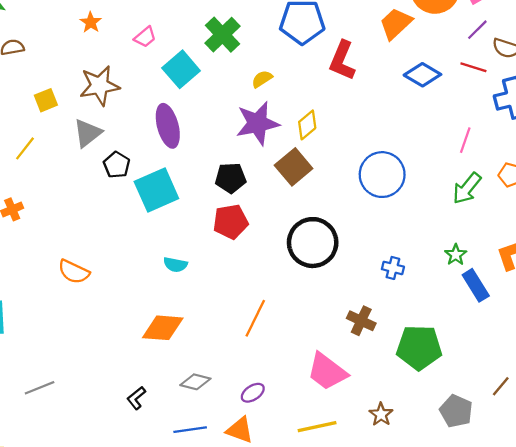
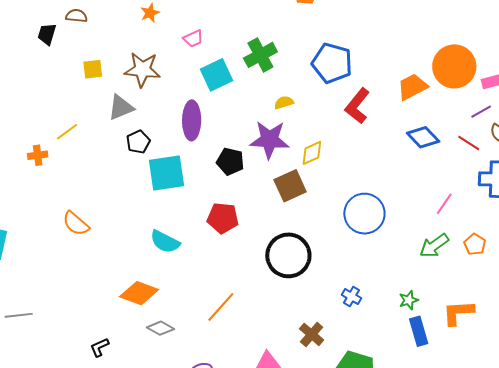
yellow line: (25, 148) -> (67, 132), moved
black pentagon: (231, 178) -> (230, 161), moved
cyan semicircle: (175, 265) -> (165, 242), size x1.4
gray diamond: (195, 382) -> (161, 328), moved

